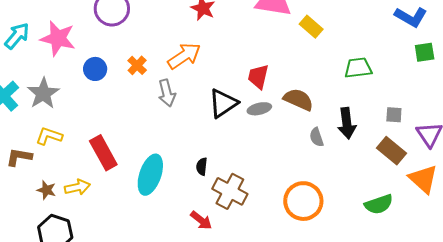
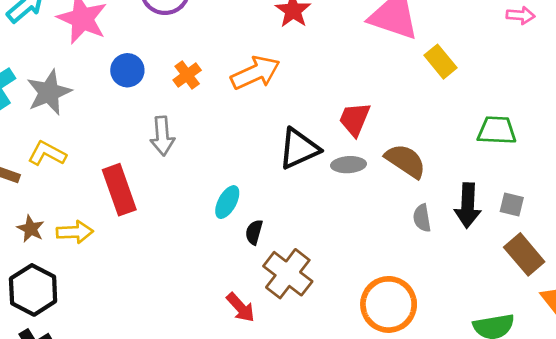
gray arrow: (167, 93) -> (162, 136), moved
gray square: (394, 115) -> (512, 205), moved
cyan ellipse: (150, 175) -> (227, 202), moved, size x0.6

